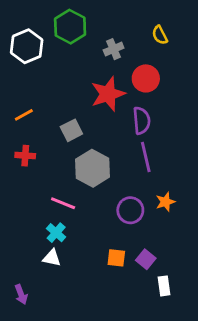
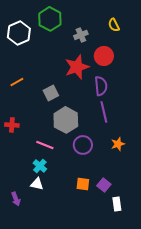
red cross: (25, 156) -> (12, 125), moved
purple circle: (130, 210) -> (83, 145), moved
purple arrow: (21, 294) -> (16, 199), moved

